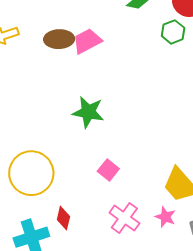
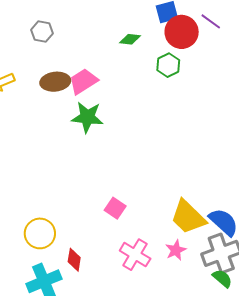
green star: (88, 112) -> (87, 117), moved
yellow circle: (31, 173) -> (40, 233), moved, size x0.7
pink star: (165, 217) -> (176, 250), turned 30

